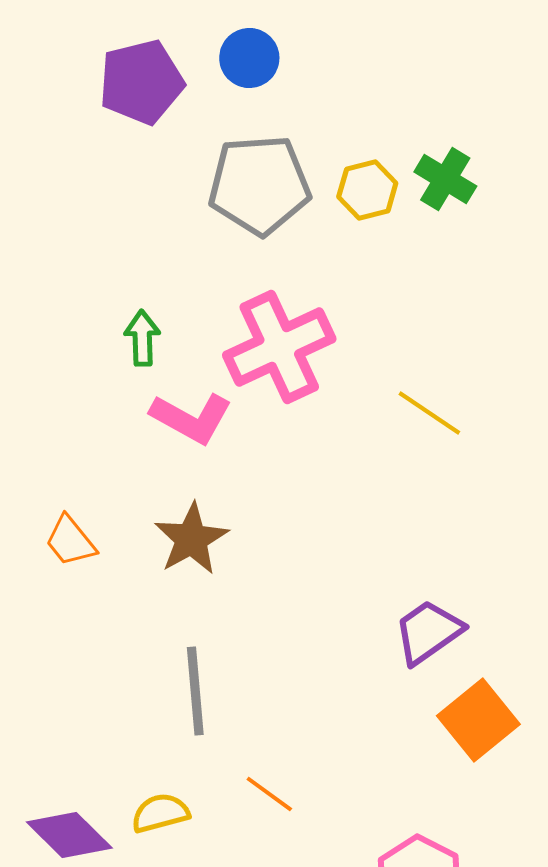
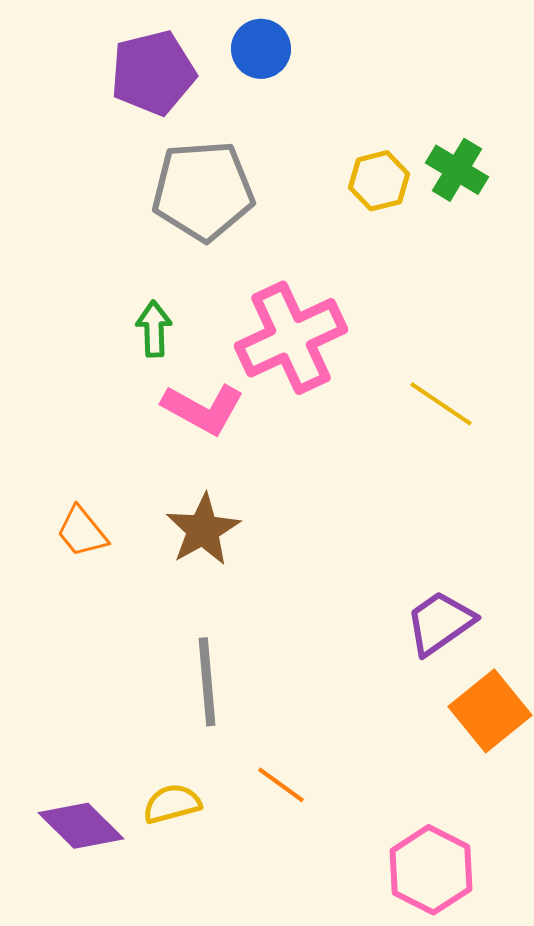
gray pentagon: (259, 185) -> (203, 191), moved

